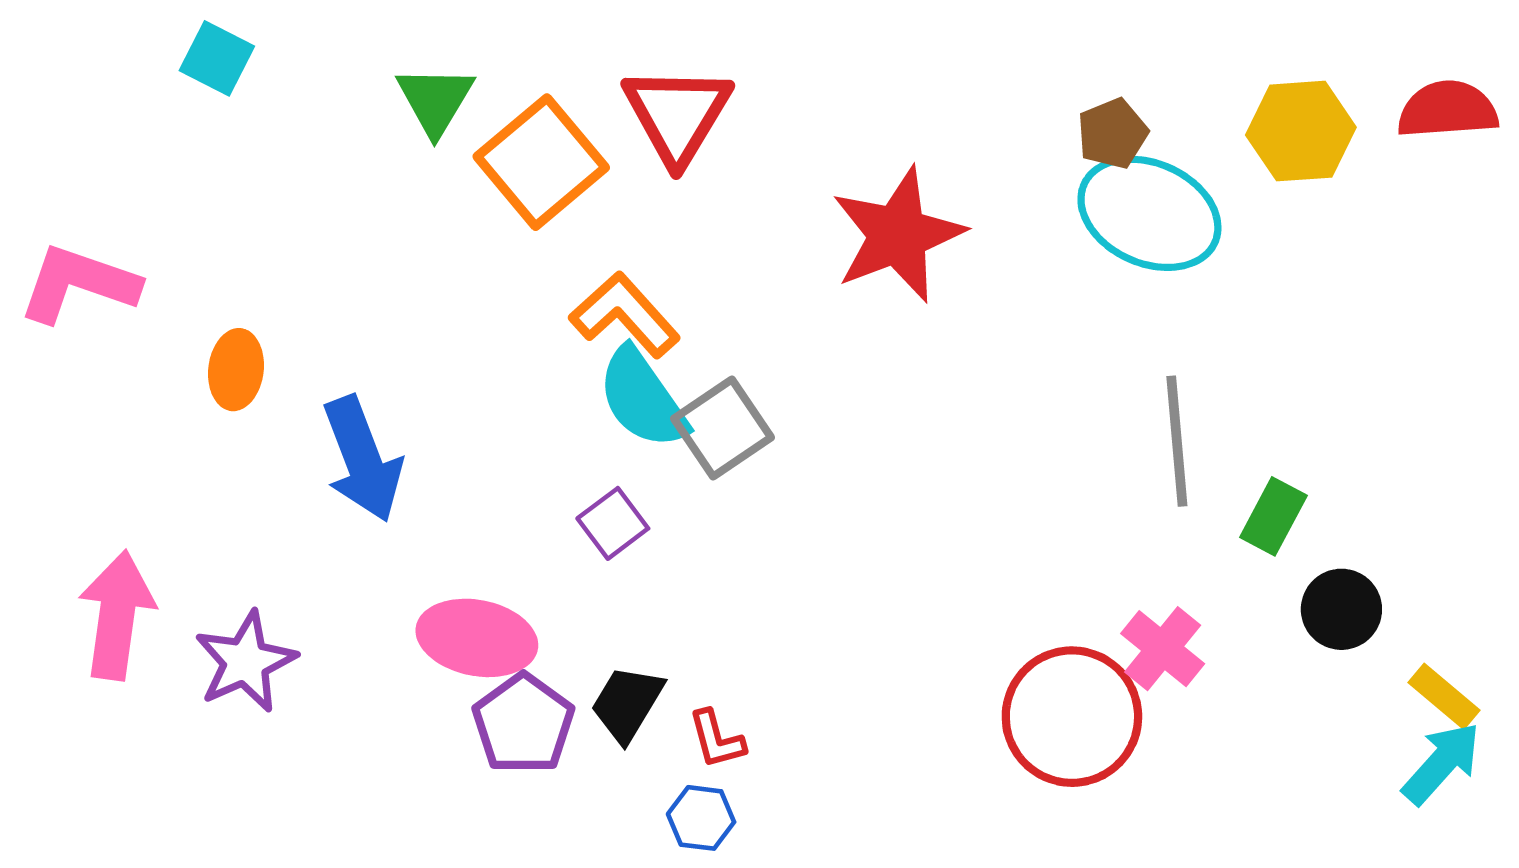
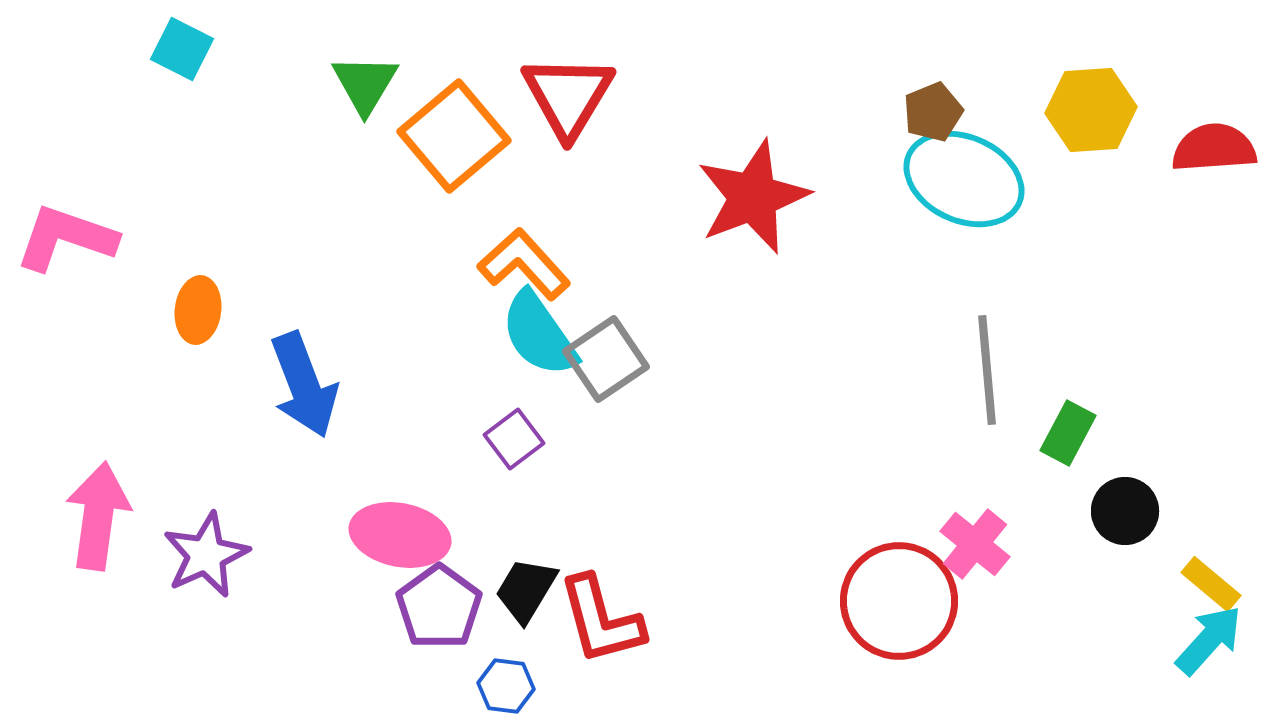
red semicircle: (1448, 110) -> (1214, 148), moved
red L-shape: (717, 739) -> (601, 620), size x1.8
blue hexagon: (701, 818) -> (506, 686), moved

